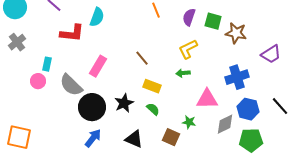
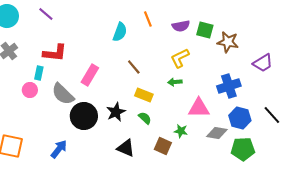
cyan semicircle: (97, 17) -> (120, 32), moved
purple semicircle: (189, 17) -> (181, 26), turned -120
red L-shape: (72, 33) -> (55, 53), moved
gray diamond: (225, 124) -> (217, 133), turned 35
blue arrow: (93, 138) -> (59, 149), moved

